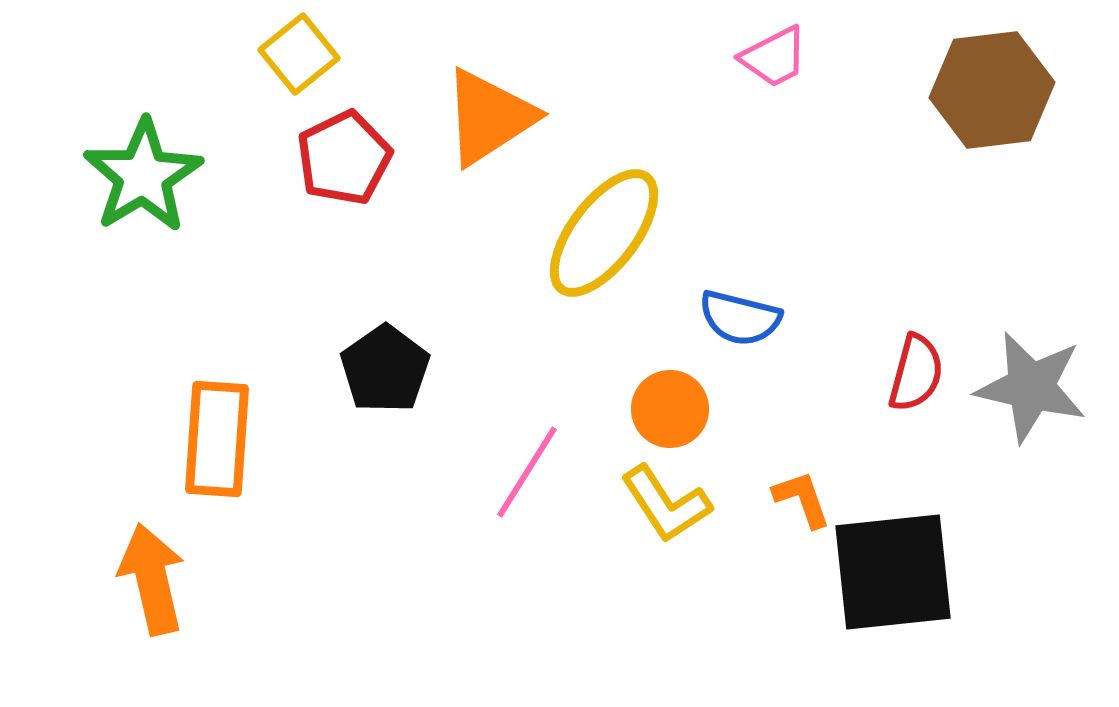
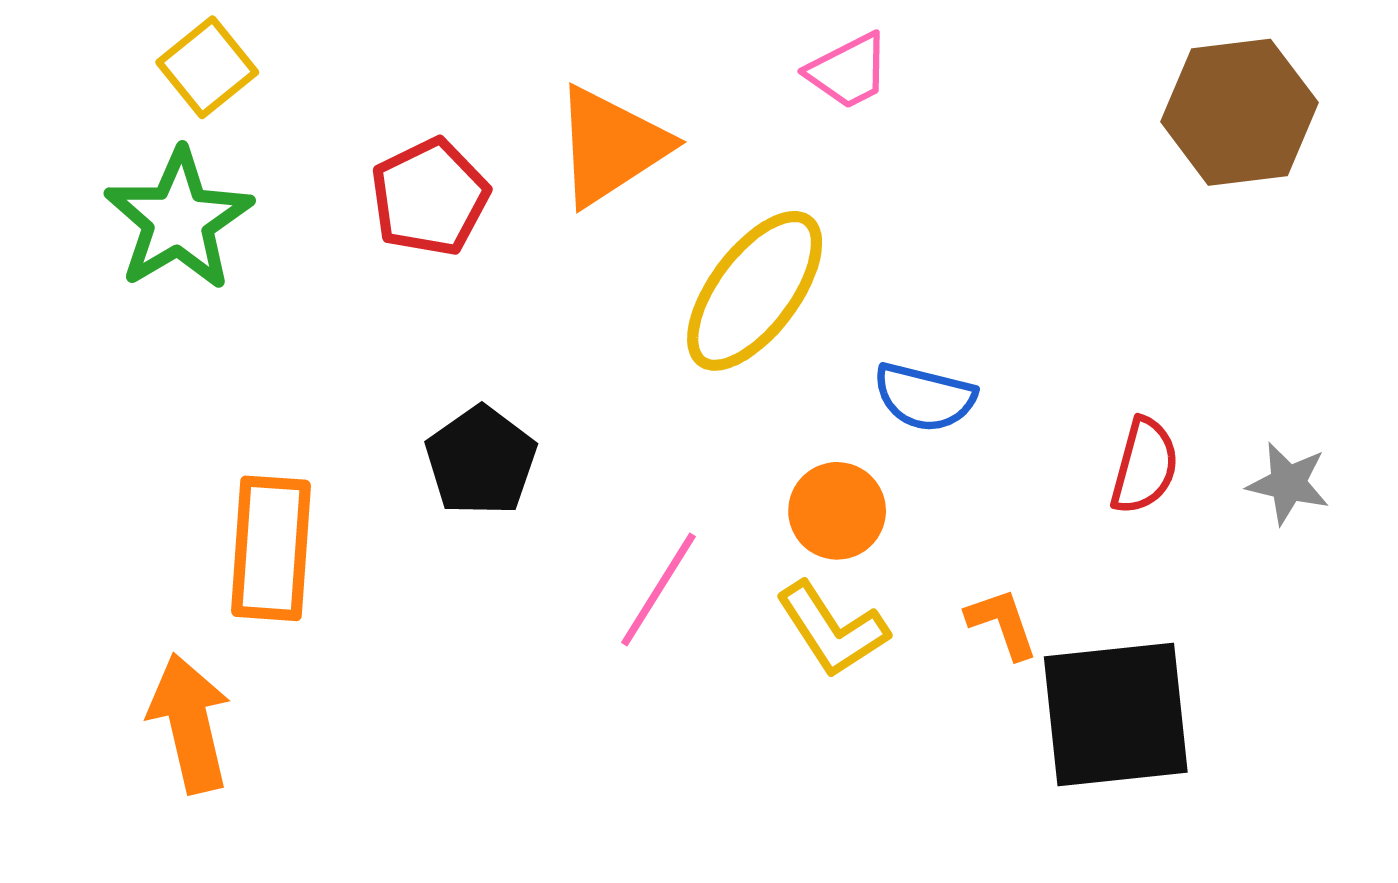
yellow square: (299, 54) -> (207, 67), moved
pink trapezoid: (774, 57) -> (848, 71), moved
gray star: (1031, 387) -> (1288, 483), size x0.6

